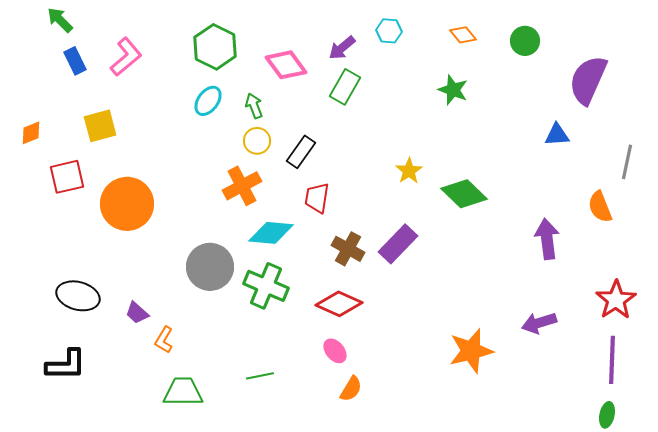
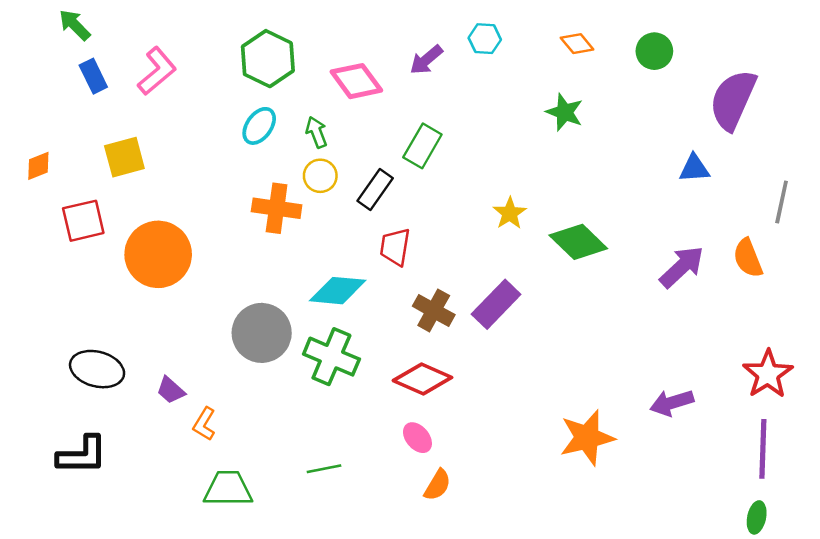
green rectangle: (345, 87) -> (422, 146), moved
orange cross: (242, 186) -> (277, 208), moved, turned 36
purple arrow: (547, 239) -> (682, 267), moved, turned 54

